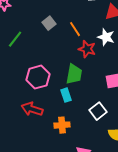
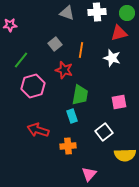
orange line: (75, 29) -> (81, 50), turned 42
red star: (87, 49) -> (64, 70), moved
pink hexagon: (38, 77) -> (33, 86), moved

